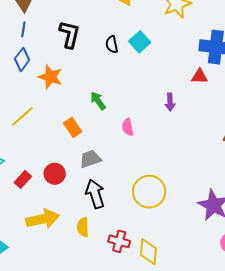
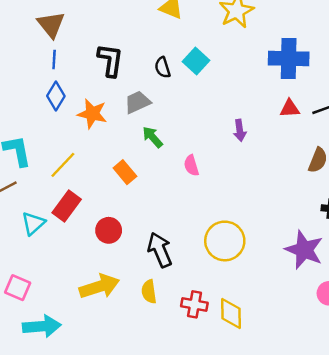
red triangle: (199, 76) -> (290, 108), moved
gray trapezoid: (90, 159) -> (137, 102), moved
red rectangle: (23, 179) -> (67, 206), moved, size x1.4

